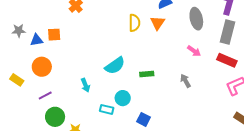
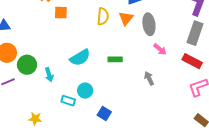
gray ellipse: (196, 19) -> (149, 24), moved
orange square: (54, 35) -> (61, 13), moved
green rectangle: (147, 74) -> (115, 59), moved
green circle: (55, 117) -> (27, 65), moved

